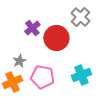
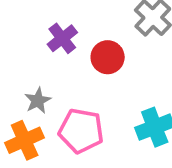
red circle: (56, 38) -> (108, 57), size x0.7

